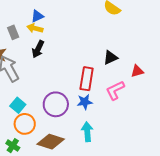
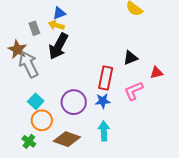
black arrow: (38, 49) -> (58, 46), size x1.5

